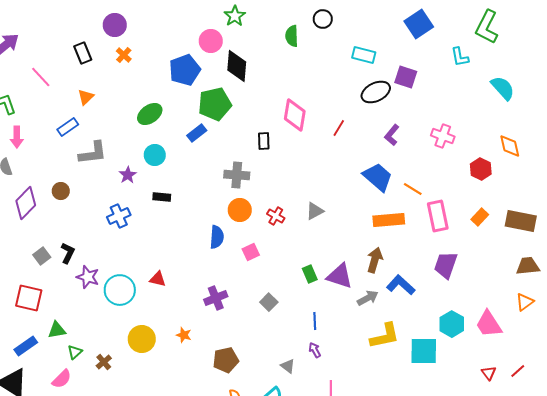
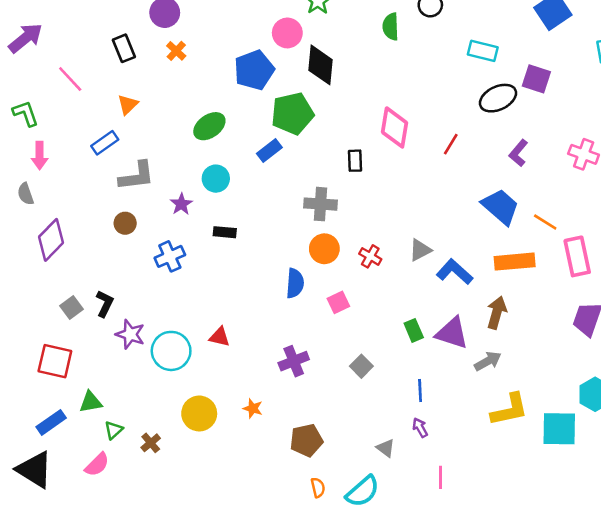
brown circle: (61, 191) -> (125, 223), moved
blue L-shape: (401, 285) -> (455, 272), moved

